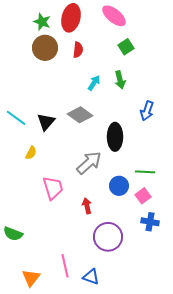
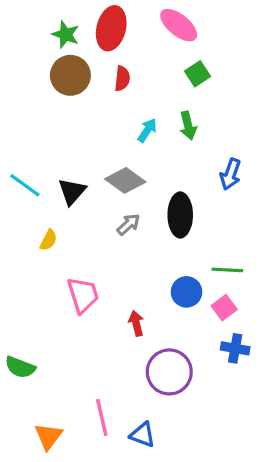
gray arrow: (89, 163) -> (128, 224), moved, size x0.6

